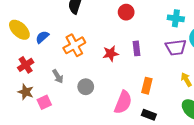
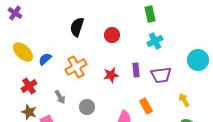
red circle: (126, 12) -> (112, 35), moved
cyan cross: (176, 18) -> (155, 41), moved, turned -35
purple trapezoid: (176, 47) -> (161, 75), moved
orange rectangle: (147, 86) -> (146, 106), turned -42

